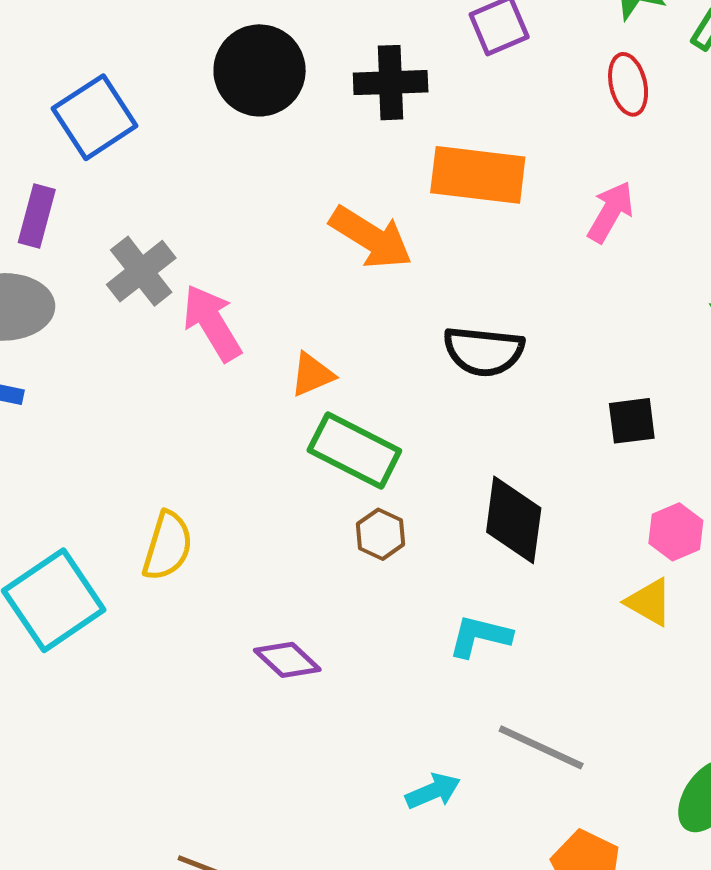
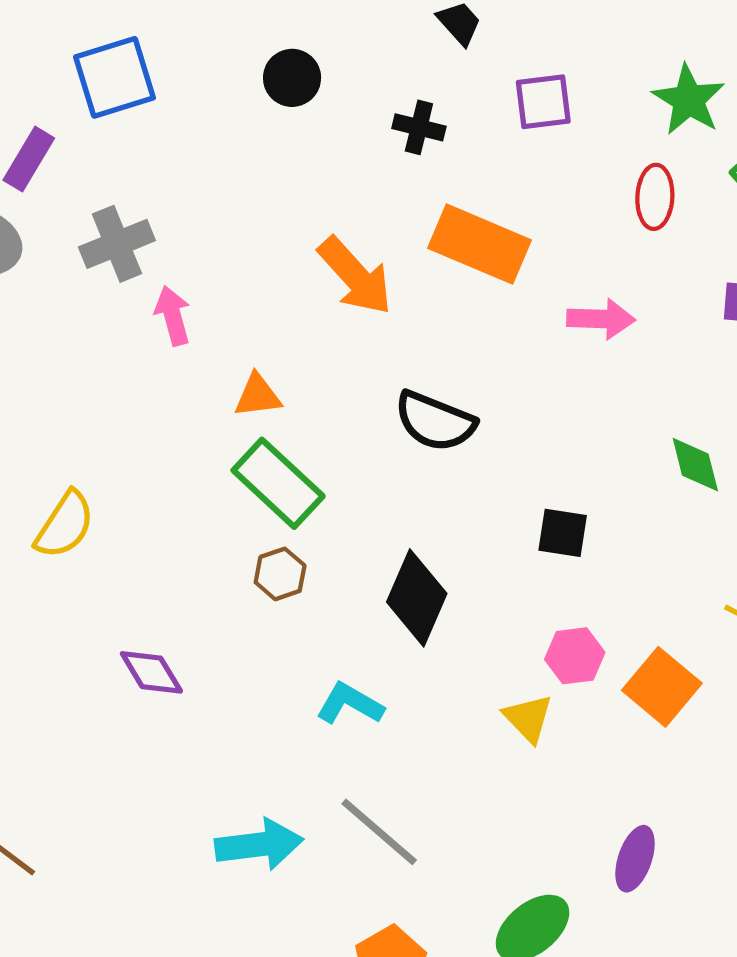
black circle: (260, 70) -> (292, 78), size x0.6
black cross: (391, 83) -> (419, 127), size x0.7
pink arrow: (611, 212) -> (601, 319), turned 46
pink arrow: (212, 323) -> (173, 316), size x0.7
cyan arrow: (433, 791) -> (259, 845), size x1.5

